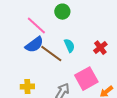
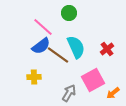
cyan semicircle: (69, 46) -> (76, 47), size x1.6
yellow cross: (27, 87) -> (34, 77), moved

